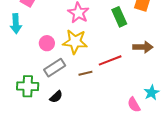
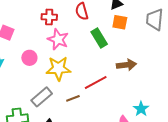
pink circle: (47, 43) -> (29, 58), moved

